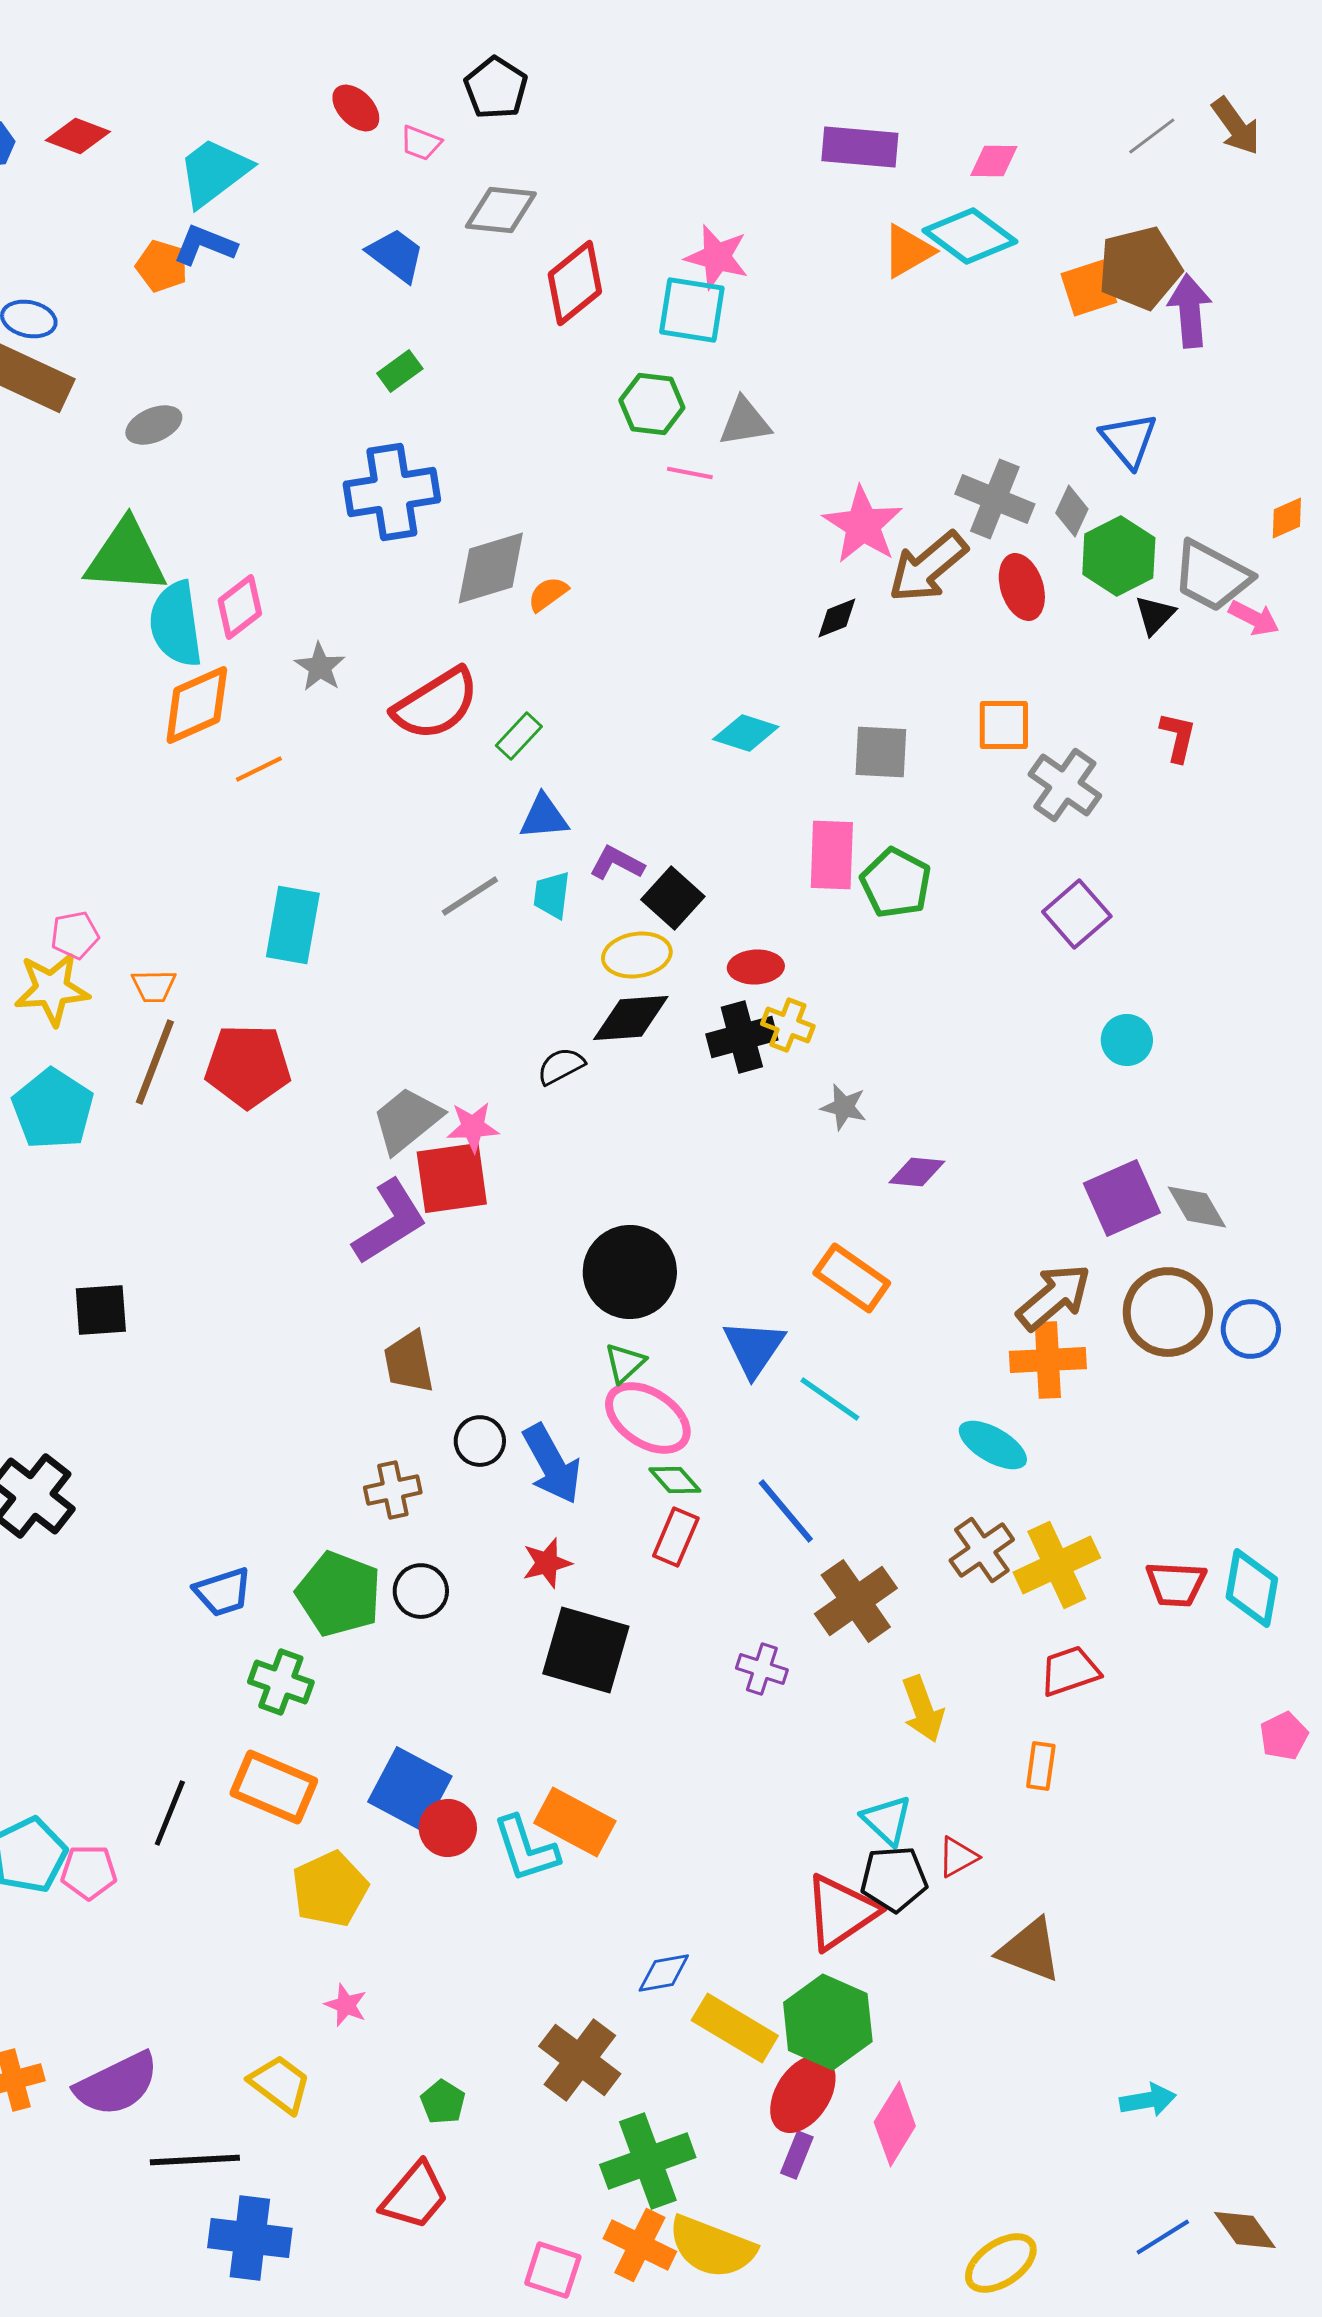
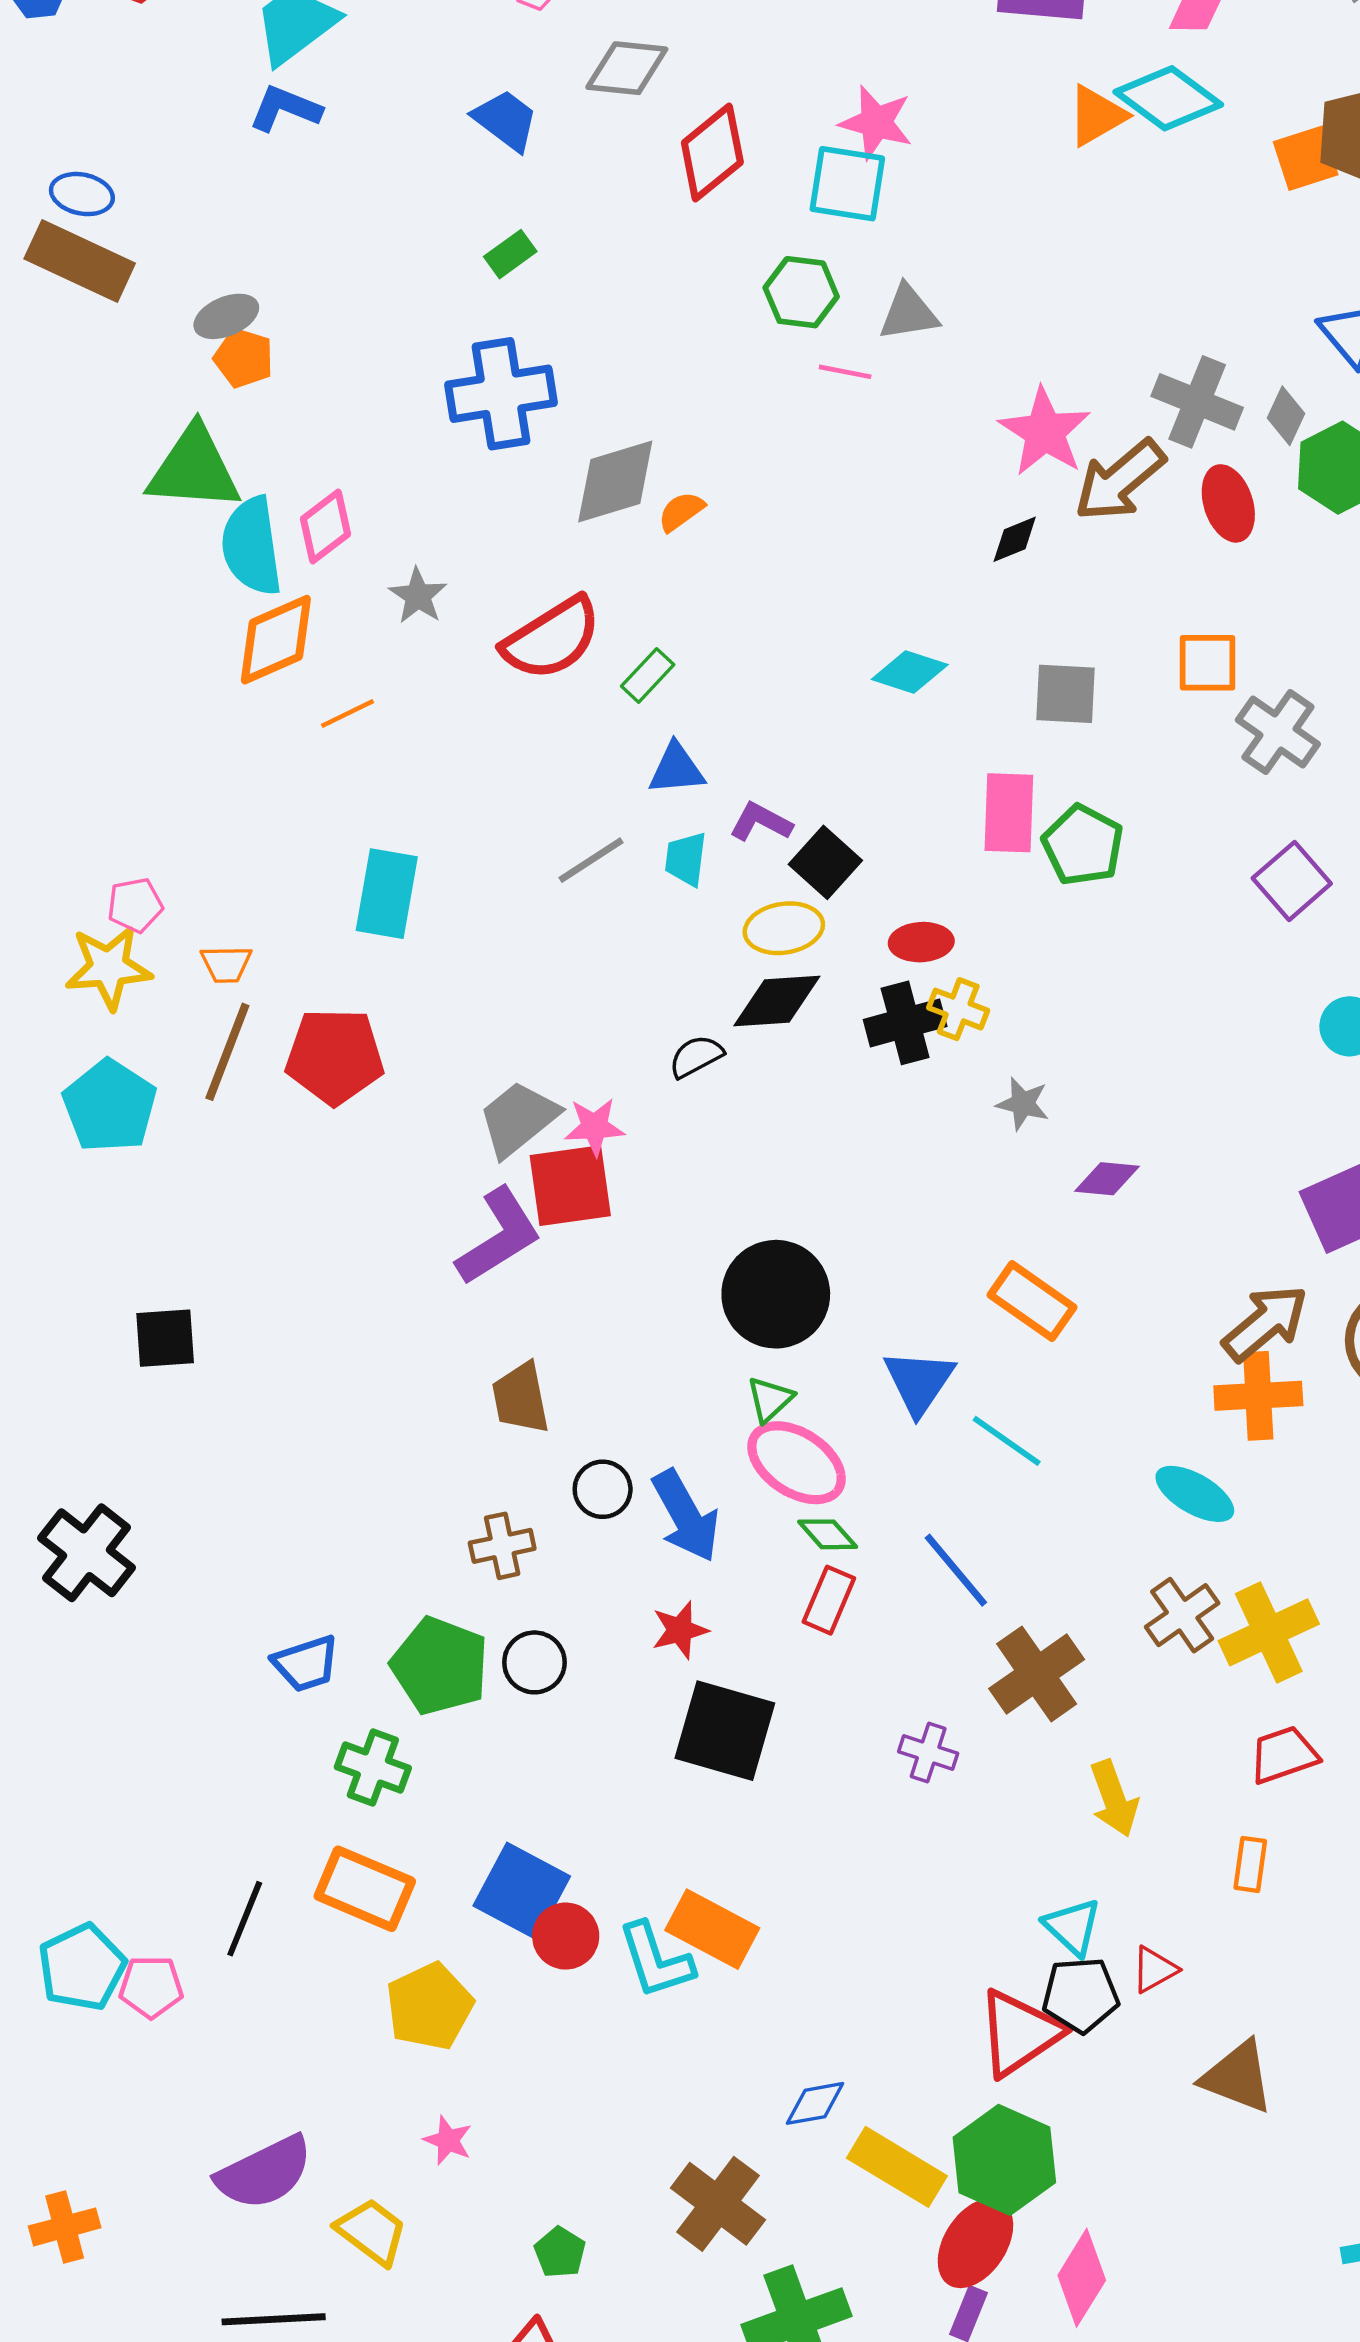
orange pentagon: (162, 266) -> (244, 358), moved
purple semicircle: (117, 2084) -> (264, 2173), moved

